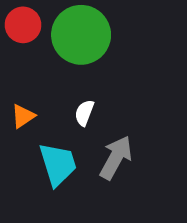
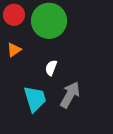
orange triangle: (23, 116) -> (14, 50), moved

